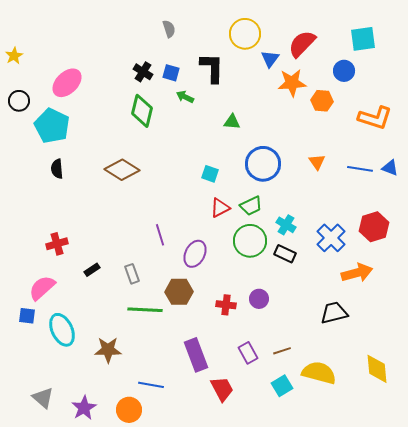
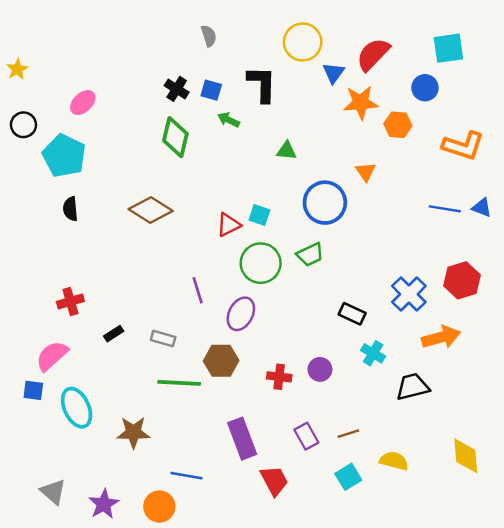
pink ellipse: (67, 83) -> (83, 103), size x0.7
orange triangle: (317, 162) -> (366, 172), moved
red triangle: (220, 208) -> (229, 225), moved
cyan cross: (286, 225) -> (373, 353), moved
green circle: (250, 241) -> (261, 263), moved
gray rectangle: (132, 274) -> (163, 338), turned -54
yellow semicircle: (319, 373) -> (394, 461), size x0.7

